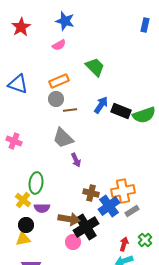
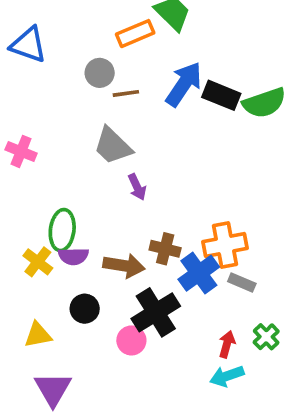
orange rectangle: (59, 81) -> (135, 34), moved
blue arrow: (101, 105) -> (184, 84), size x1.4
purple semicircle: (42, 208) -> (73, 256), moved
gray rectangle: (132, 211) -> (242, 282), turned 56
brown arrow: (69, 219) -> (124, 266), moved
black circle: (26, 225) -> (85, 309), moved

